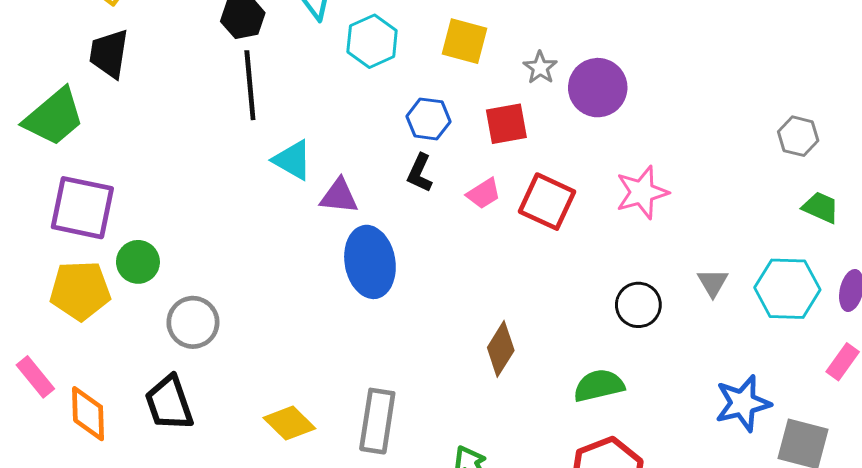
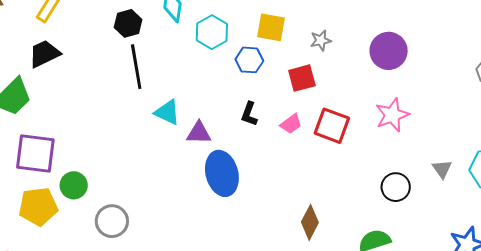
black trapezoid: (109, 54) -> (44, 54), turned 60
gray star: (540, 68) -> (321, 40), turned 30
purple circle: (598, 88) -> (389, 51), moved
blue hexagon: (428, 119) -> (249, 60), moved

